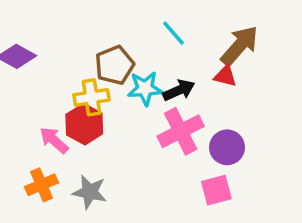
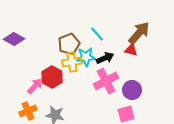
cyan line: (174, 33) -> (97, 34), moved
yellow cross: (91, 97) -> (72, 62), moved
pink arrow: (54, 140) -> (35, 86), turned 90

